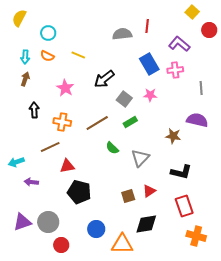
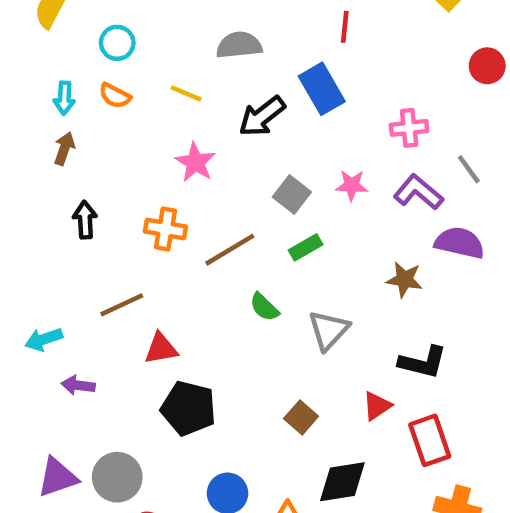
red circle: (209, 30) -> (487, 66), moved
gray semicircle: (122, 34) -> (239, 45), moved
purple L-shape: (179, 44) -> (418, 192), moved
blue rectangle: (149, 64) -> (322, 89), moved
black arrow: (104, 79) -> (262, 116), moved
pink star: (65, 88) -> (195, 162), moved
gray line: (201, 88) -> (469, 169), turned -32
orange cross: (62, 122) -> (165, 229), moved
red triangle: (149, 191) -> (377, 406), moved
brown square: (128, 196) -> (301, 417), turned -32

